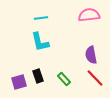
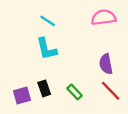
cyan line: (41, 18) -> (48, 21), turned 40

